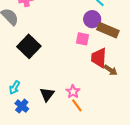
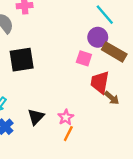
black square: (29, 46) -> (22, 60), turned 30
orange line: (77, 105) -> (68, 134), turned 56

